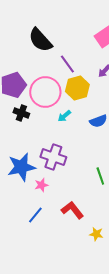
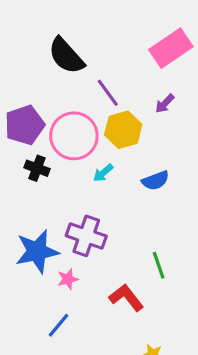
red L-shape: (72, 210) -> (126, 298), moved

